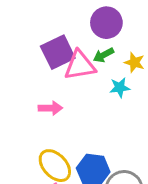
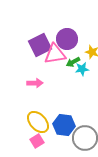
purple circle: (106, 23) -> (67, 39), moved
green arrow: (103, 55) -> (73, 62), moved

